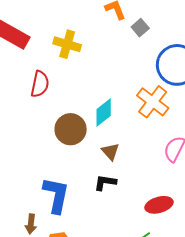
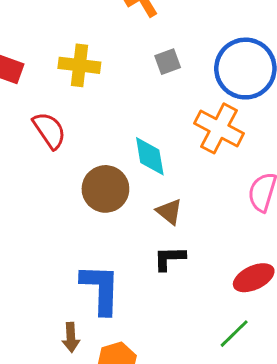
gray square: (140, 28) -> (168, 62), moved, turned 30
red semicircle: (40, 84) -> (49, 130), turned -36
cyan diamond: (104, 112) -> (150, 156), turned -52

